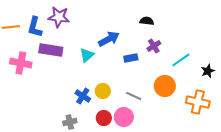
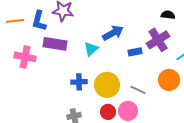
black semicircle: (147, 21) -> (168, 15), moved
purple cross: (154, 46) -> (158, 40), size x1.6
yellow circle: (103, 91) -> (107, 85), size x1.6
blue cross: (83, 96) -> (79, 82), moved, turned -35

